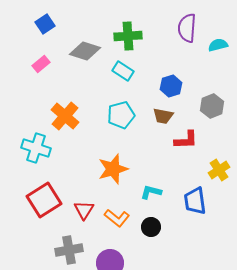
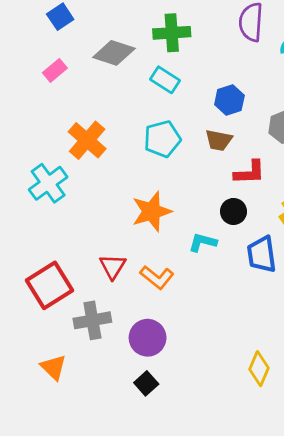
cyan cross: (36, 148) -> (48, 183), turned 36
red square: (44, 200) -> (49, 285), moved
black circle: (151, 227) -> (233, 211), moved

